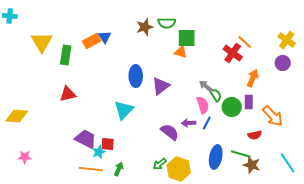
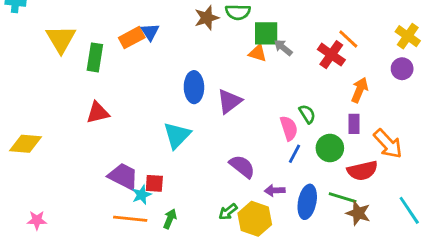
gray arrow: (206, 86) -> (283, 47), moved
green circle: (232, 107) -> (330, 148), moved
purple arrow: (189, 123) -> (275, 190), moved
red semicircle: (255, 135) -> (362, 171), size x1.5
pink star: (25, 157) -> (37, 220), moved

